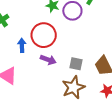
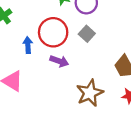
gray square: (76, 64) -> (87, 34), moved, turned 32

